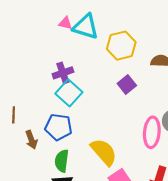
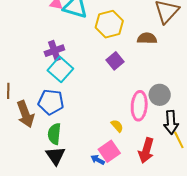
brown arrow: (31, 140) -> (25, 114), size x1.5
yellow semicircle: (104, 152) -> (117, 126), moved, size x0.5

